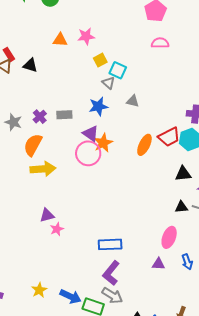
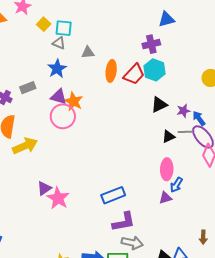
orange ellipse: (144, 145) -> (111, 71), moved
pink star: (57, 229) -> (58, 198), size x1.6
blue arrow: (187, 262) -> (176, 185), moved, turned 70
purple L-shape: (111, 273) -> (124, 222), turned -120

